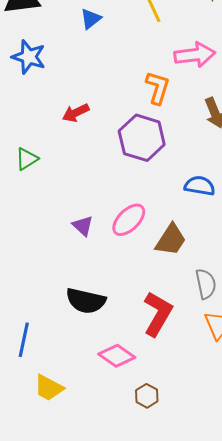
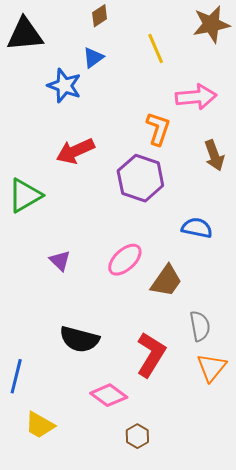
blue star: (29, 57) -> (64, 86), moved
red arrow: (76, 113) -> (75, 151), size x1.4
green triangle: (27, 159) -> (25, 195), size x1.5
purple triangle: (83, 226) -> (60, 261), moved

